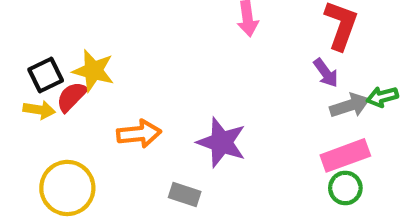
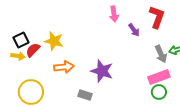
yellow star: (93, 71) -> (54, 41), moved
purple arrow: (326, 73) -> (134, 30), moved
gray arrow: (350, 105) -> (161, 54), turned 84

